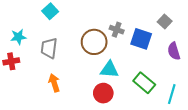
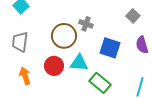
blue square: (141, 39) -> (110, 48), moved
green rectangle: (144, 83) -> (100, 83), moved
red circle: (103, 93) -> (54, 66), moved

